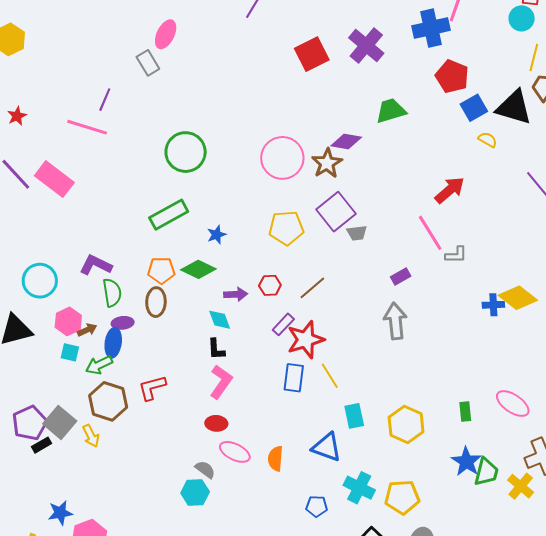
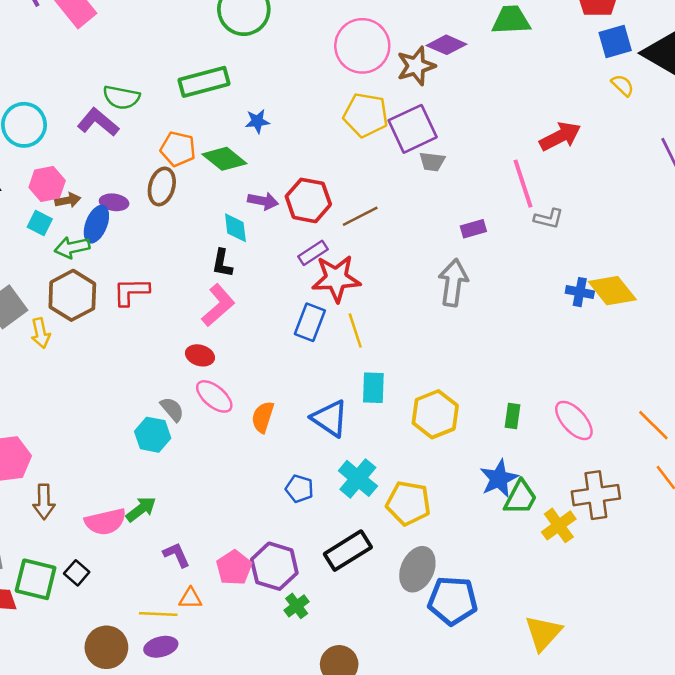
yellow pentagon: (286, 228) -> (366, 115), moved
red hexagon: (270, 285) -> (308, 200), size x1.6
green semicircle: (112, 293) -> (121, 97), moved, turned 96

